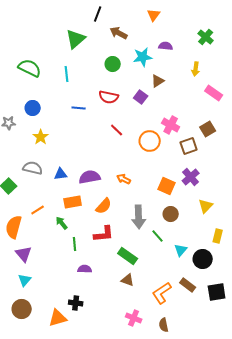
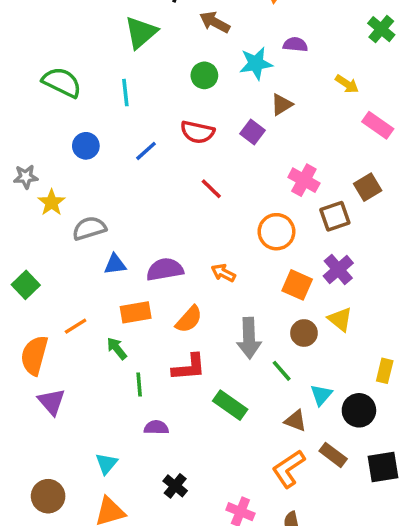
green cross: (206, 37) -> (381, 29), moved
yellow arrow: (196, 69) -> (347, 84), turned -64
blue circle: (33, 108) -> (86, 146), moved
blue line: (79, 108) -> (146, 151), turned -48
yellow star: (41, 137) -> (52, 202), moved
orange circle: (150, 141) -> (276, 232), moved
gray semicircle: (33, 168) -> (89, 228), moved, turned -30
yellow triangle: (206, 206) -> (340, 319), moved, turned -35
cyan triangle: (25, 280) -> (106, 464), moved
brown triangle: (128, 280) -> (295, 421), moved
black cross: (76, 303) -> (175, 486), moved, turned 32

